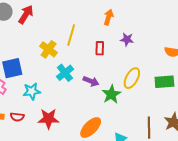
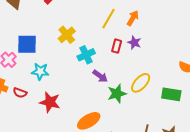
yellow line: (71, 35) -> (108, 19), moved
purple star: (127, 39) -> (134, 43), moved
cyan cross: (65, 73) -> (86, 55), moved

